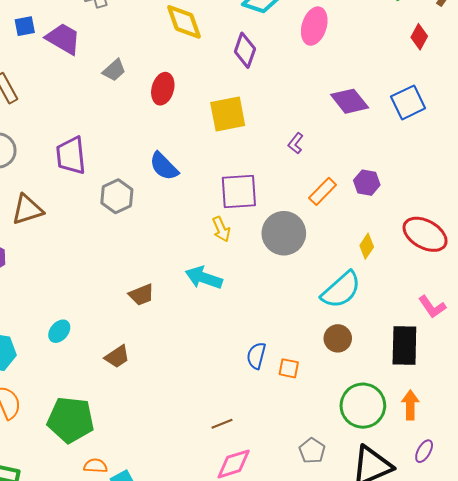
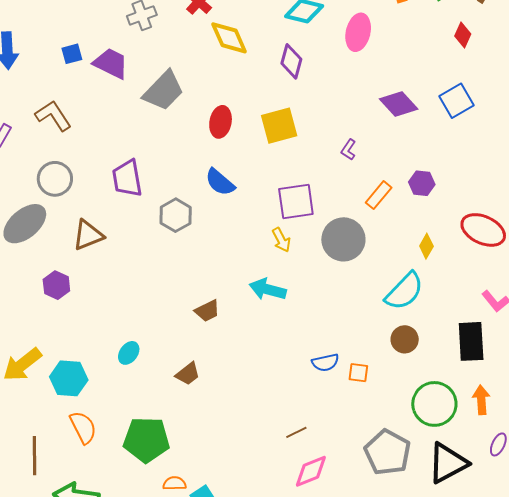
gray trapezoid: (114, 70) -> (164, 91), size x1.8
red ellipse: (163, 89) -> (221, 122), moved
blue semicircle: (256, 356) -> (325, 363), turned -112
gray pentagon: (312, 451) -> (388, 452), size x1.8

